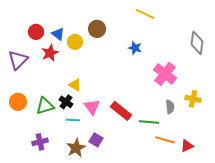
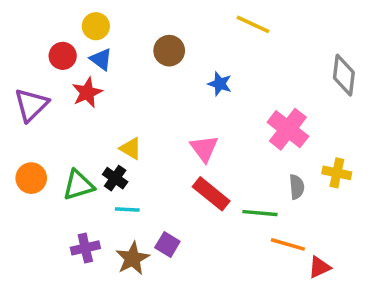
yellow circle: (75, 42) -> (96, 26), moved
blue star: (135, 48) -> (220, 84), moved
pink triangle: (92, 107) -> (204, 148), moved
purple cross: (40, 142) -> (85, 248), moved
red triangle: (187, 146) -> (319, 267), moved

